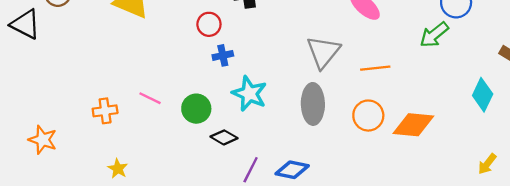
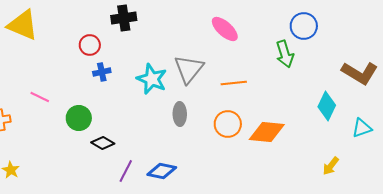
green arrow: (434, 35) -> (285, 54), turned -68
cyan star: (249, 94) -> (152, 79), moved
pink line: (150, 98) -> (40, 97), moved
gray ellipse: (313, 104) -> (180, 114), size x0.7

